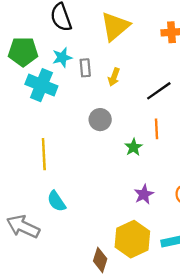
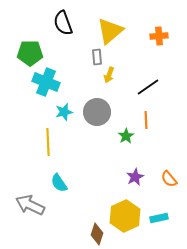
cyan star: (62, 57) -> (64, 112), moved
gray rectangle: (85, 68) -> (97, 57), moved
gray circle: (100, 120) -> (97, 112), size x1.4

